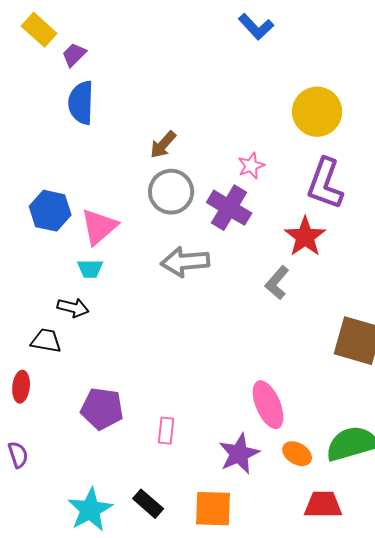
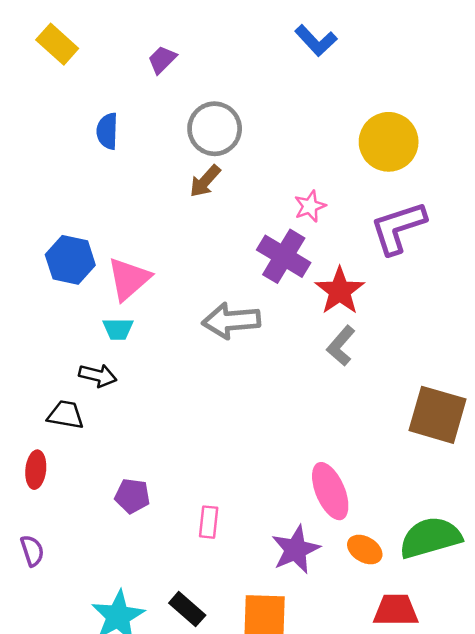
purple trapezoid: (74, 55) -> (162, 60), moved
blue semicircle: (81, 103) -> (107, 131), size x0.7
purple L-shape: (325, 184) -> (398, 228), turned 52
gray circle: (171, 192) -> (215, 129), moved
red star: (305, 237) -> (340, 291), moved
purple pentagon: (102, 409) -> (132, 496), size x0.7

